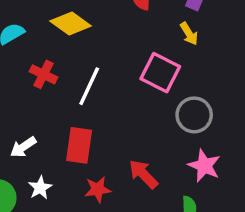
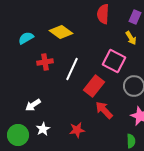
red cross: (43, 74) -> (45, 62), turned -35
red rectangle: (79, 145) -> (94, 86), moved, turned 30
red arrow: (143, 174) -> (104, 110), moved

